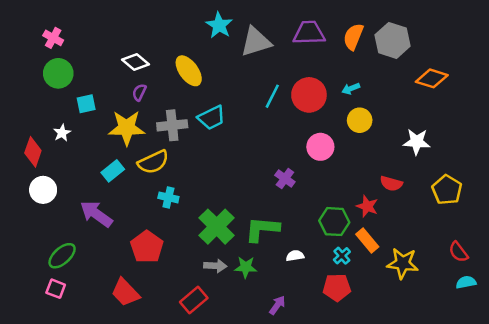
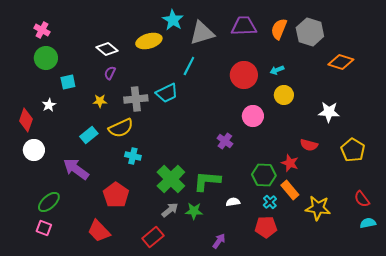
yellow ellipse: (189, 71) -> (149, 41), moved, turned -70
cyan line: (272, 96) -> (189, 66), moved
yellow star: (127, 128) -> (100, 101), size x0.5
gray arrow: (215, 266) -> (170, 210), turned -42

